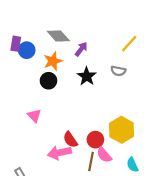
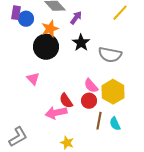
gray semicircle: (118, 71) -> (110, 55), moved, size x1.6
black circle: (48, 81) -> (46, 47), size x1.6
pink semicircle: (104, 155) -> (91, 86), moved
brown line: (91, 161) -> (99, 121), moved
cyan semicircle: (132, 165) -> (115, 124), moved

